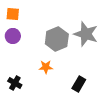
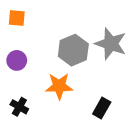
purple circle: (13, 36) -> (17, 60), moved
orange star: (46, 67) -> (59, 86), size x1.5

